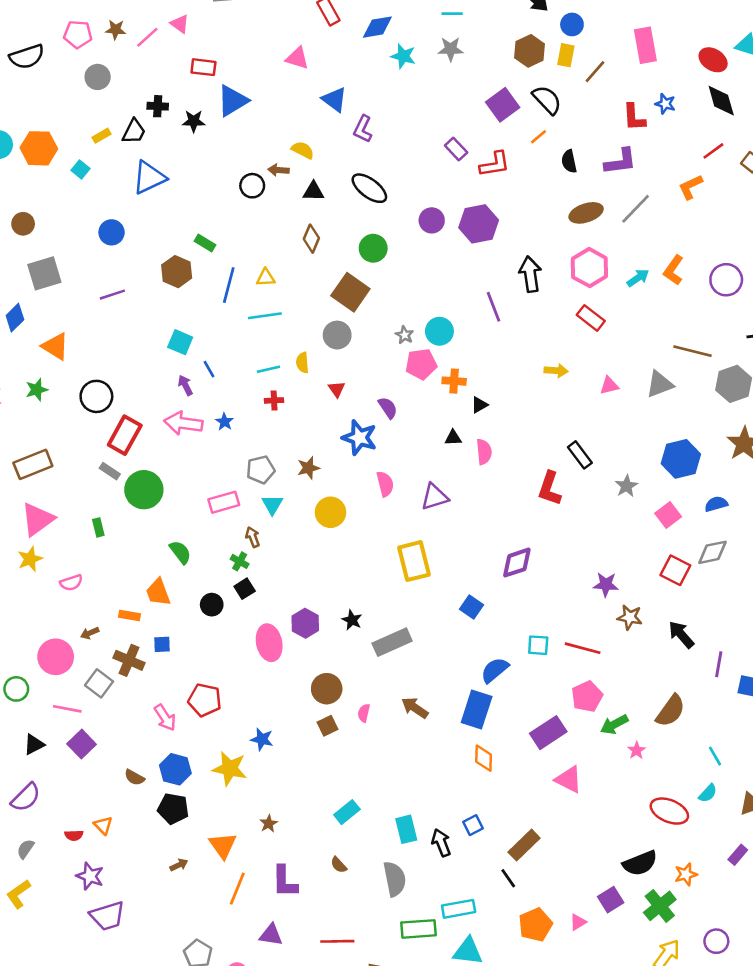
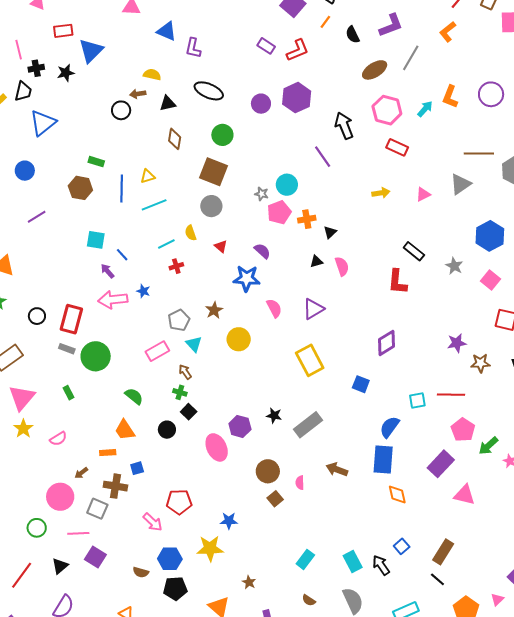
pink line: (147, 37) -> (19, 50), moved, turned -48
black circle: (96, 396) -> (37, 316), moved, size x0.7

